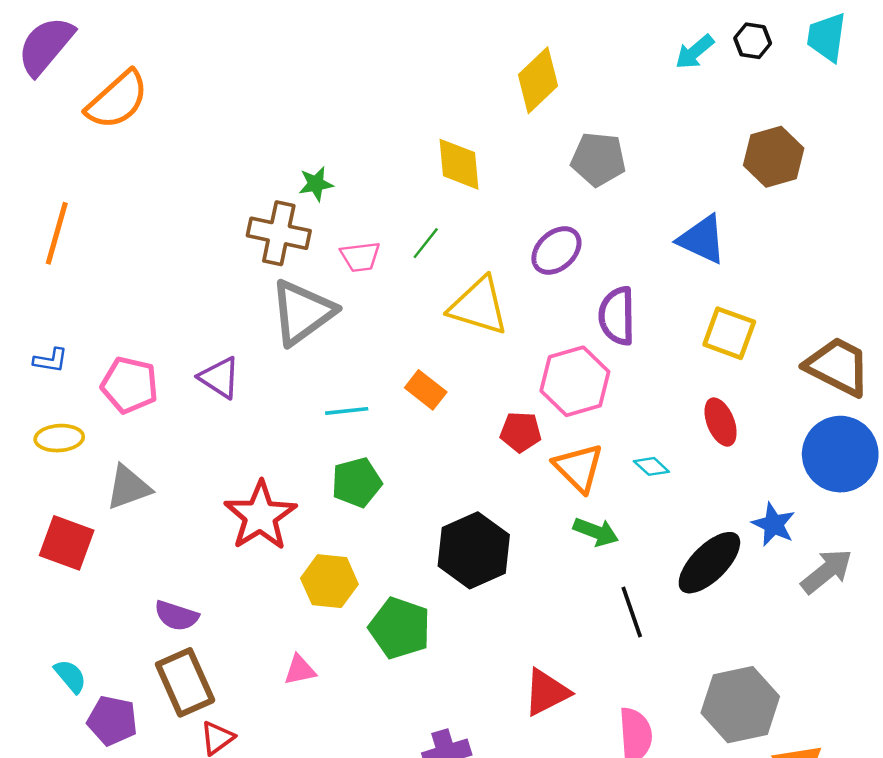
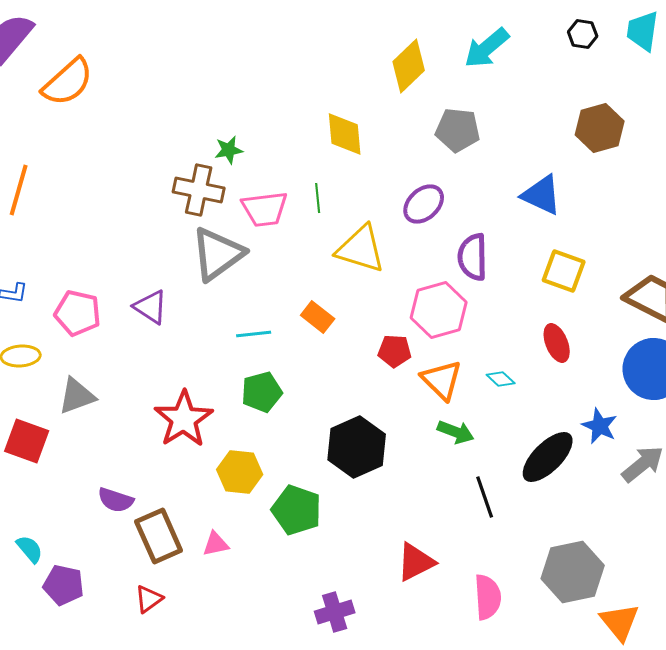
cyan arrow: (695, 52) -> (487, 48), moved, size x1.4
green line: (426, 243) -> (318, 198), turned -44
pink trapezoid: (360, 257) -> (265, 209), size x1.4
brown rectangle: (185, 682) -> (159, 536), moved

